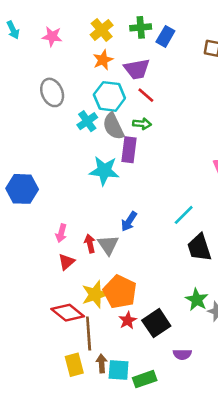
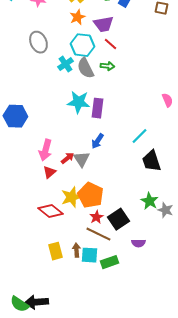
purple rectangle: (129, 150) -> (97, 108), moved
pink arrow: (61, 233) -> (45, 150), size x1.5
red arrow: (90, 244) -> (67, 158), turned 64
brown line: (89, 333) -> (98, 234), moved, turned -60

